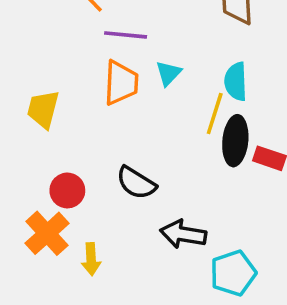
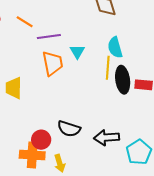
black semicircle: (136, 183) -> (69, 129), moved
red circle: (67, 190) -> (41, 140), moved
orange cross: (47, 233) -> (32, 155), turned -30

